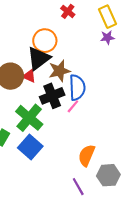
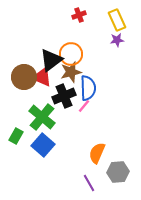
red cross: (68, 11) -> (79, 15), turned 32
orange circle: (45, 41) -> (71, 54), moved
red triangle: (29, 76) -> (42, 77), size x1.5

